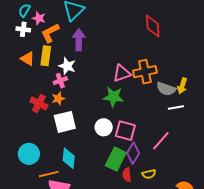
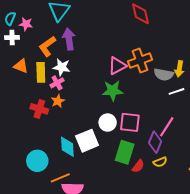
orange L-shape: (50, 33) -> (47, 46), moved
yellow rectangle: (46, 56) -> (41, 72), moved
white square: (65, 122) -> (87, 141), moved
purple diamond: (133, 153) -> (155, 142), moved
cyan diamond: (69, 158) -> (67, 147), moved
red semicircle: (127, 175) -> (138, 166), turned -128

